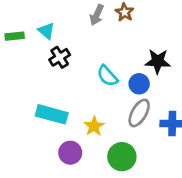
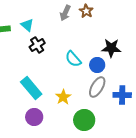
cyan rectangle: (52, 114) -> (31, 88), turned 35
purple circle: (70, 153) -> (34, 117), moved

